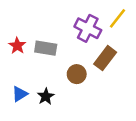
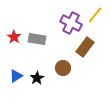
brown circle: (77, 74) -> (63, 68), moved

